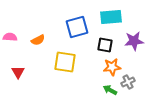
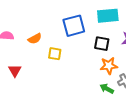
yellow square: (65, 62) -> (55, 54), moved, size x0.6

